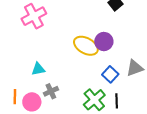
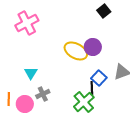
cyan triangle: (38, 69) -> (31, 73), turned -48
black line: (117, 101) -> (92, 88), moved

